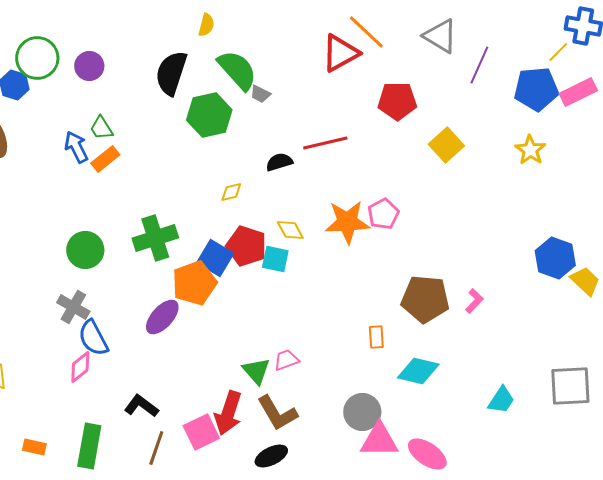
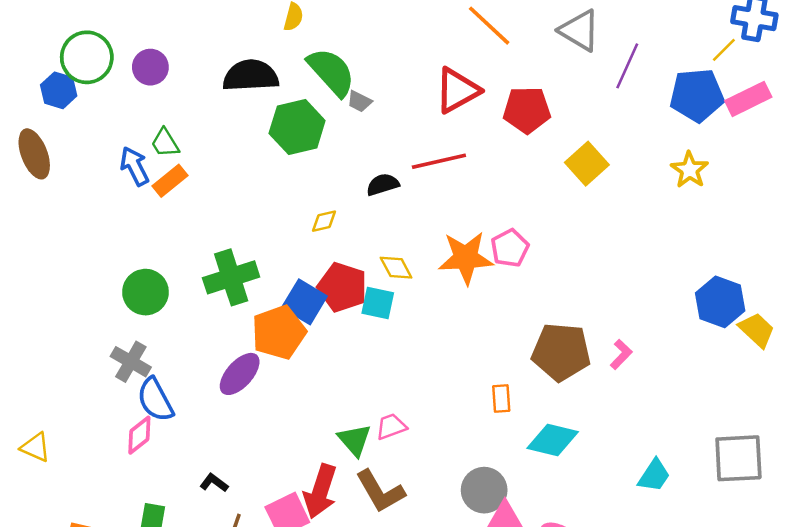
red triangle: (340, 53) -> (457, 90), moved
black semicircle: (171, 73) -> (251, 76), turned 69
black L-shape: (141, 406) -> (214, 483), size x0.7

